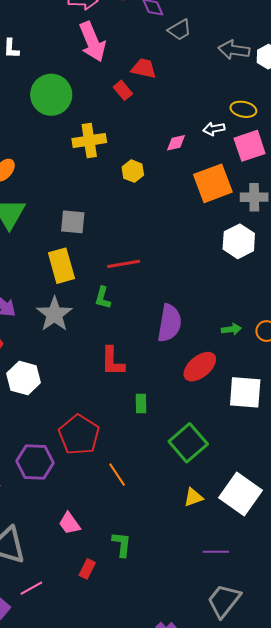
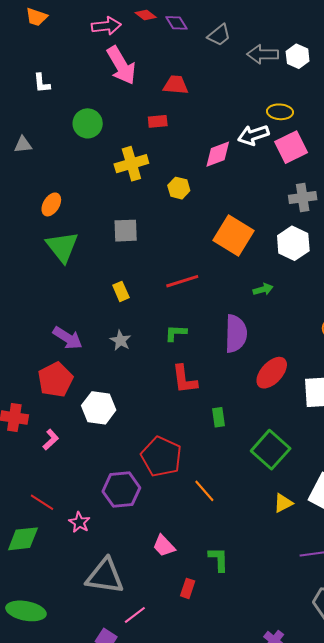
gray trapezoid: (180, 30) -> (219, 35), moved
red rectangle: (123, 90) -> (158, 121), moved, turned -48
green circle: (51, 95) -> (88, 123), size x0.7
white arrow: (214, 129) -> (253, 135), size x1.4
pink diamond: (176, 143) -> (218, 154), size x1.4
orange square: (213, 183) -> (234, 236), moved, turned -30
gray square: (73, 222) -> (126, 231), moved
yellow rectangle: (61, 266) -> (121, 291), size x0.6
green L-shape: (103, 298) -> (176, 333), moved, turned 85
gray star: (54, 314) -> (121, 340), size x0.6
green arrow: (231, 329) -> (263, 289), moved

